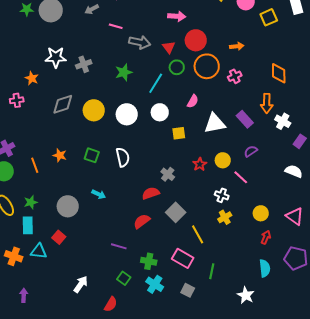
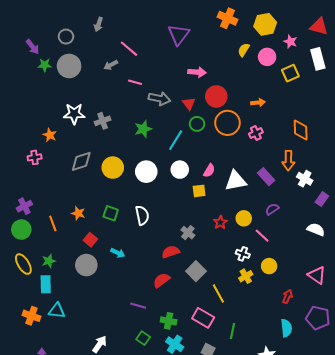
pink semicircle: (193, 101) -> (209, 171), moved
yellow circle: (261, 213) -> (269, 266), moved
red square: (59, 237) -> (90, 240), moved

